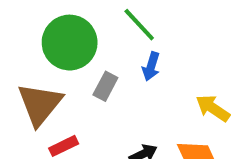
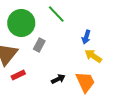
blue arrow: (151, 66) -> (86, 37), moved

